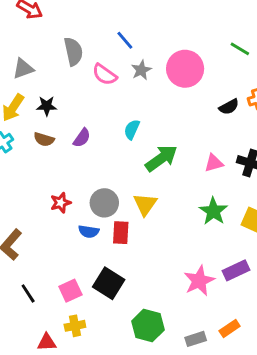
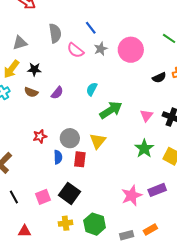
pink triangle: (214, 163) -> (146, 116), turned -40
blue semicircle: (89, 231) -> (58, 157), turned -104
yellow cross: (75, 326) -> (66, 223), moved

